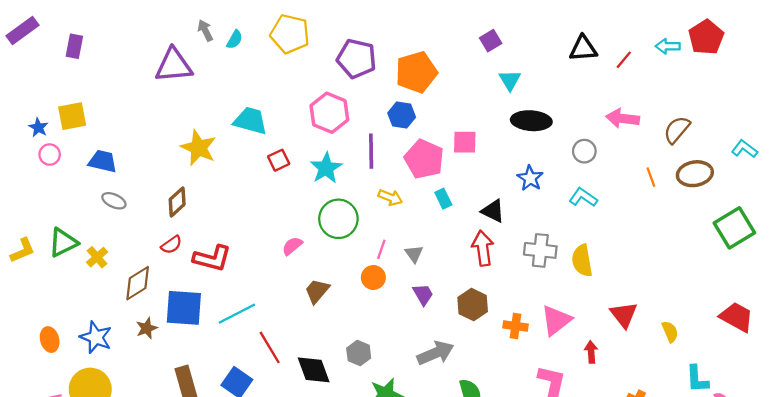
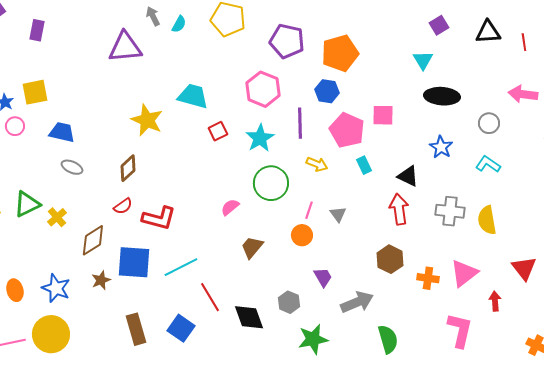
purple square: (491, 41) -> (439, 25), moved
red line: (624, 60) -> (524, 42), turned -48
purple trapezoid: (423, 294) -> (323, 277), moved

